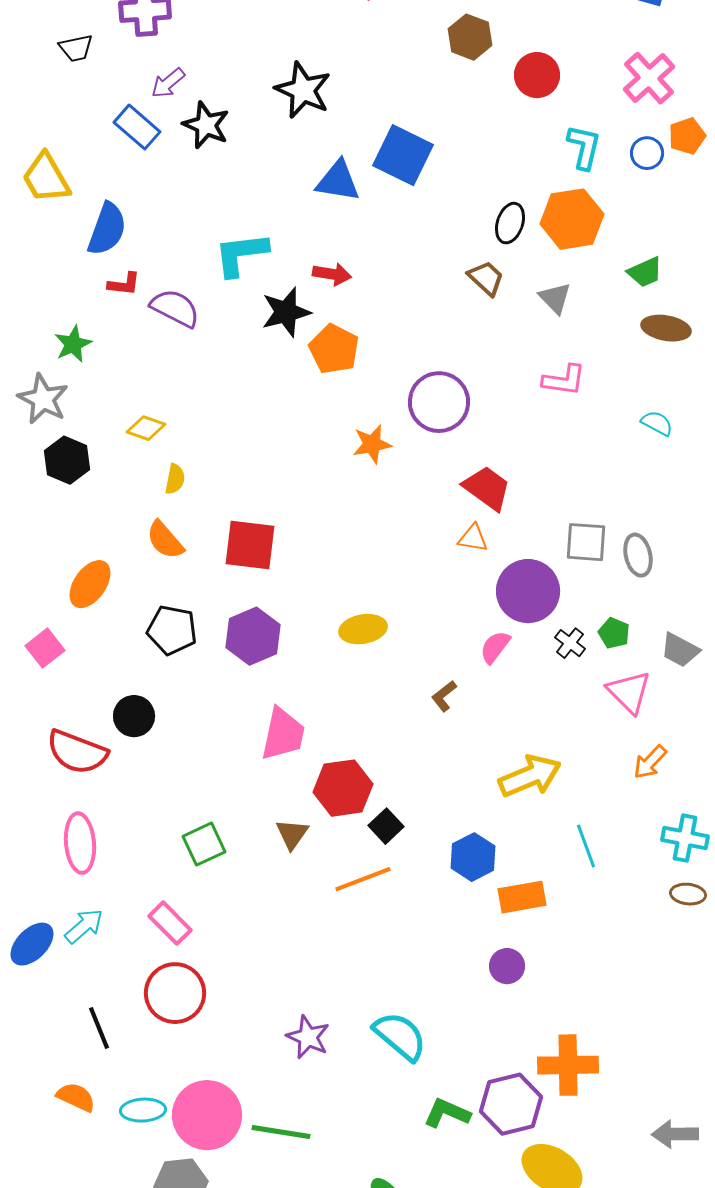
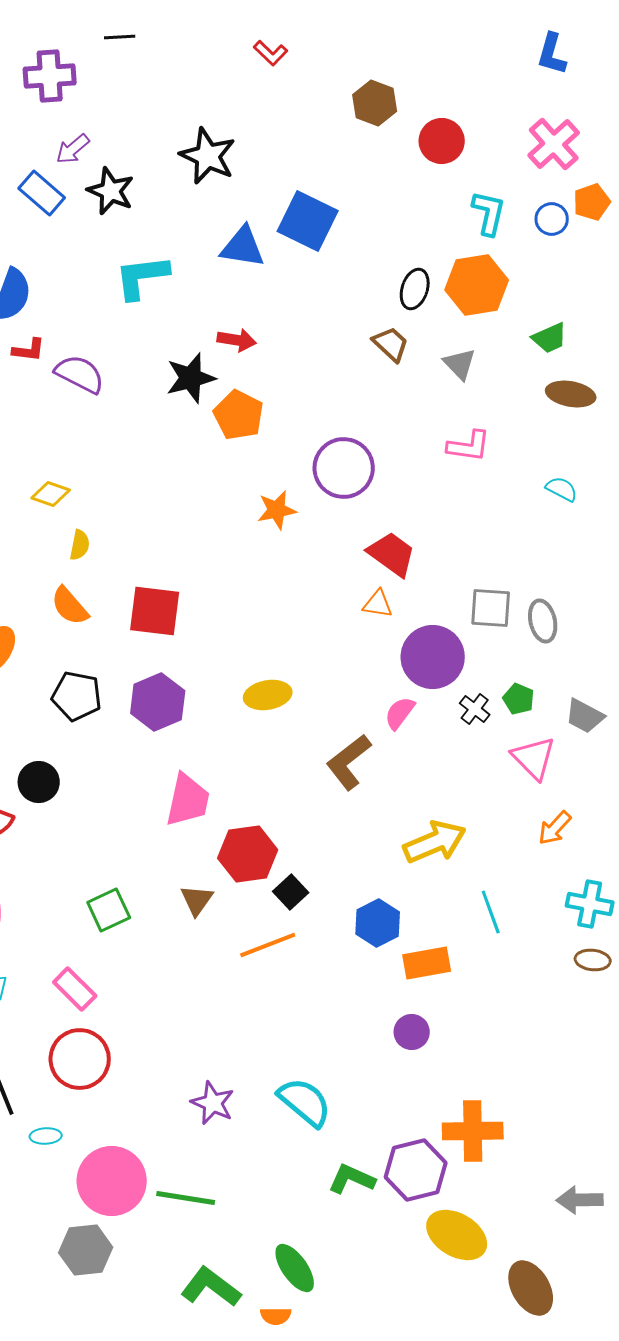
cyan L-shape: (241, 254) -> (142, 277), moved
brown L-shape: (444, 696) -> (349, 762), size x1.8
cyan ellipse: (143, 1110) -> (46, 1136), moved, size x0.7

